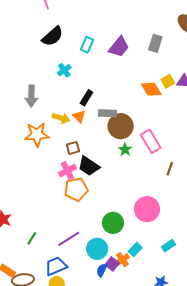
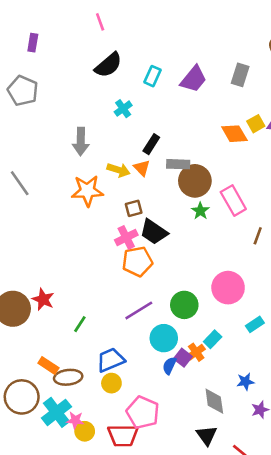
purple line: (69, 239) -> (139, 310), moved
cyan rectangle: (169, 246) -> (255, 324), moved

